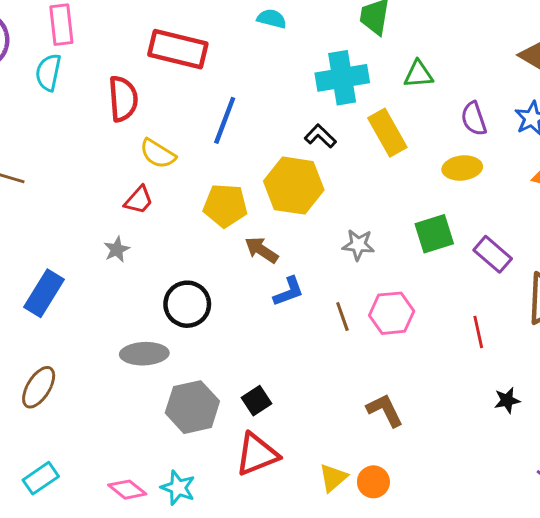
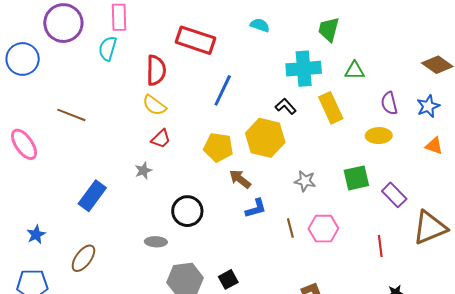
yellow semicircle: (158, 154) -> (154, 105), moved
gray ellipse: (144, 354) -> (156, 242), size x0.7

